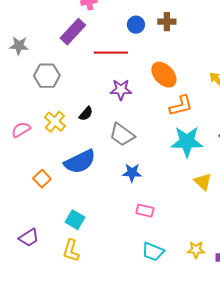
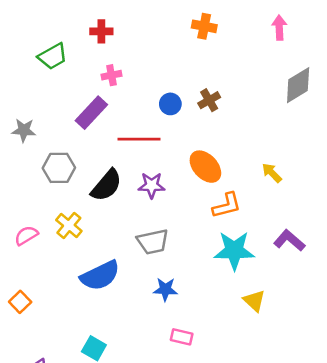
brown cross: (167, 22) -> (209, 100), turned -30
black semicircle: (86, 114) -> (106, 185), moved, size x1.8
gray trapezoid: (122, 135) -> (153, 242), turned -48
orange square: (42, 179) -> (20, 302), moved

